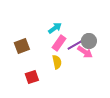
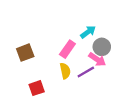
cyan arrow: (55, 28) -> (88, 32), moved
purple line: (75, 45) -> (86, 72), moved

